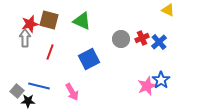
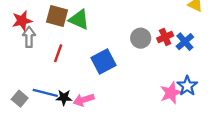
green triangle: (82, 21) -> (79, 20), moved
red star: (30, 24) -> (22, 21), moved
pink arrow: (72, 92) -> (84, 100), turned 102
black star: (28, 101) -> (64, 97), moved

